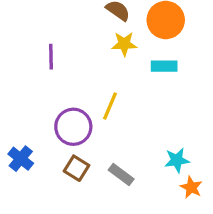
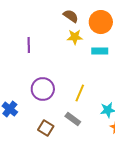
yellow line: (110, 106) -> (80, 93), moved
brown square: (76, 168) -> (46, 128), moved

